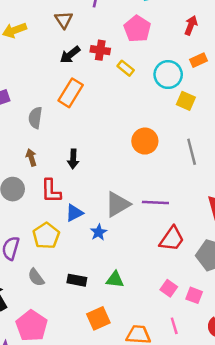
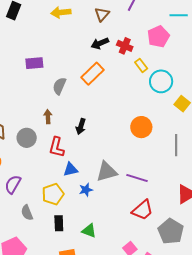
cyan circle: (168, 75) -> (161, 81), moved
yellow pentagon: (46, 236) -> (53, 194), moved
black rectangle: (77, 280) -> (59, 223), turned 63

